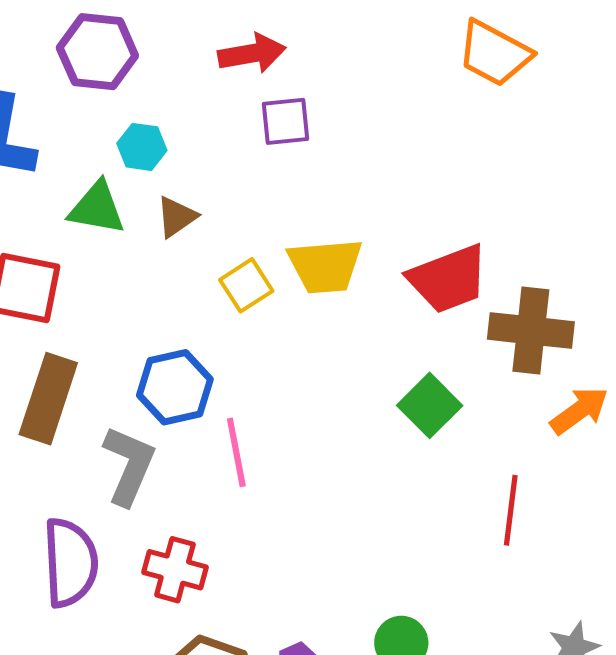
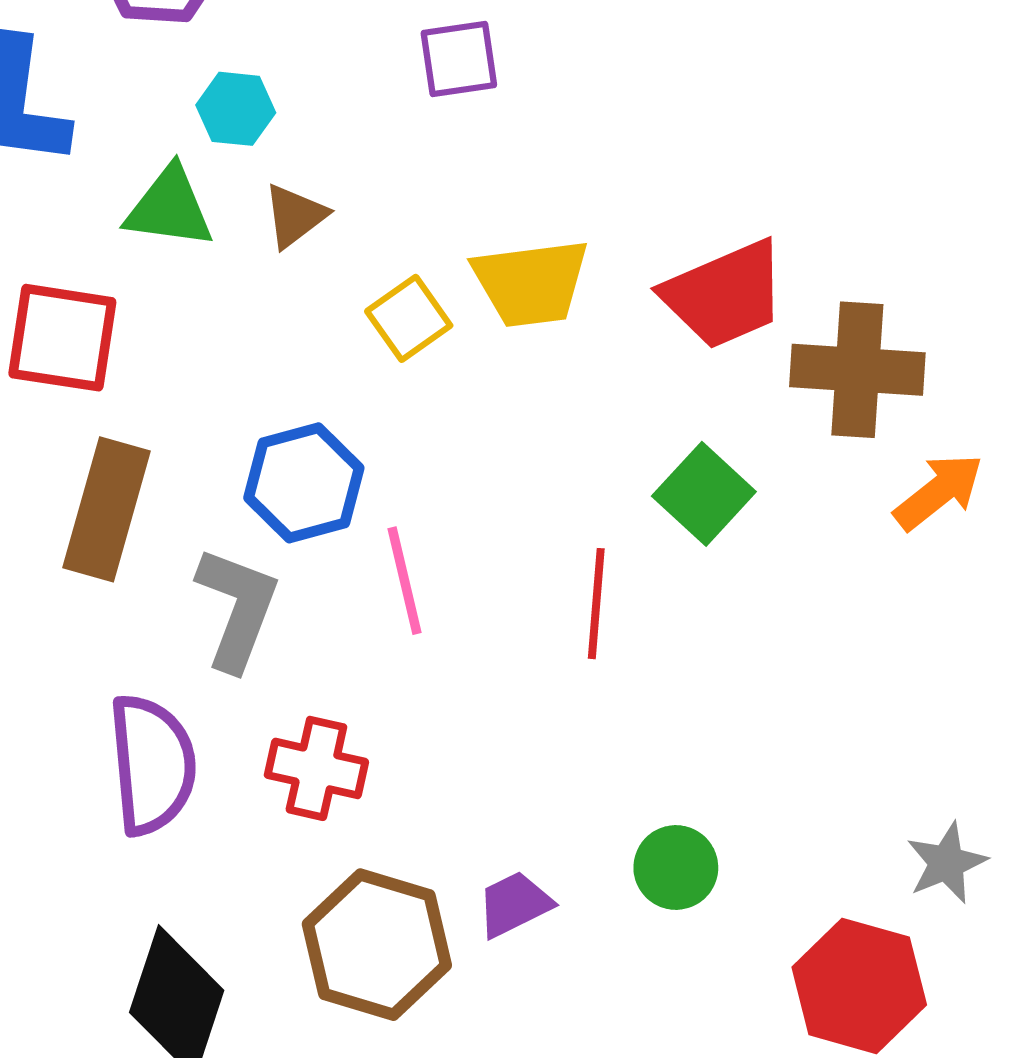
red line: (511, 510) -> (596, 604), moved

